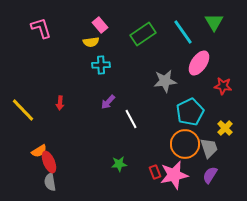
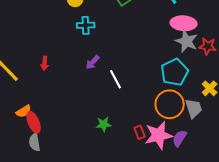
pink ellipse: (199, 63) -> (184, 23), turned 60
gray star: (165, 81) -> (187, 41), moved, turned 30
purple semicircle: (210, 175) -> (180, 138), moved

